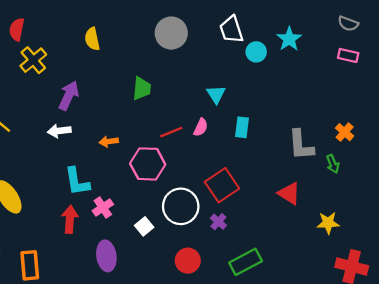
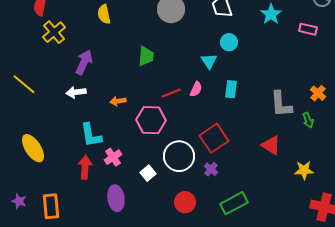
cyan circle: (256, 52) -> (229, 42), moved
pink rectangle: (348, 55) -> (308, 29), moved

